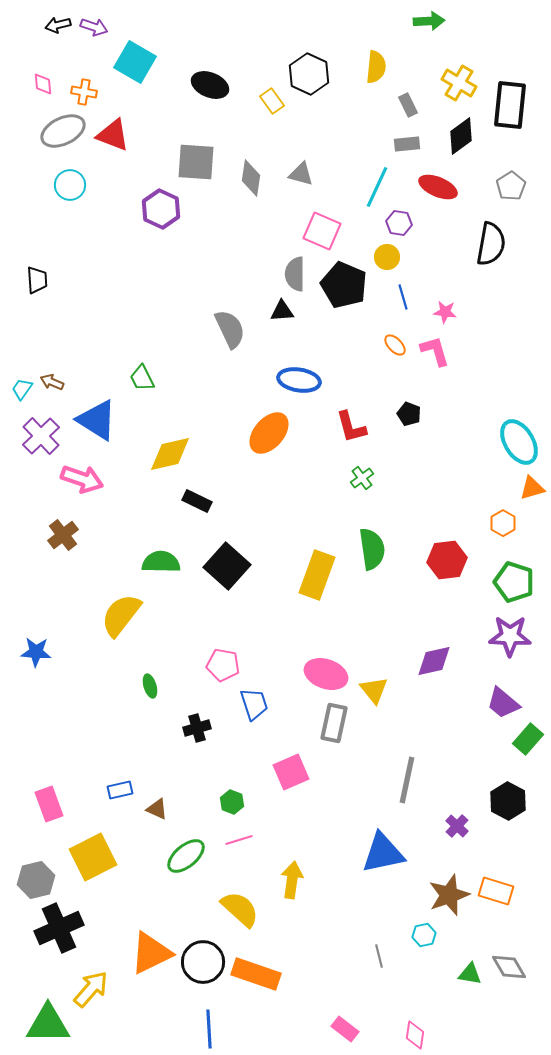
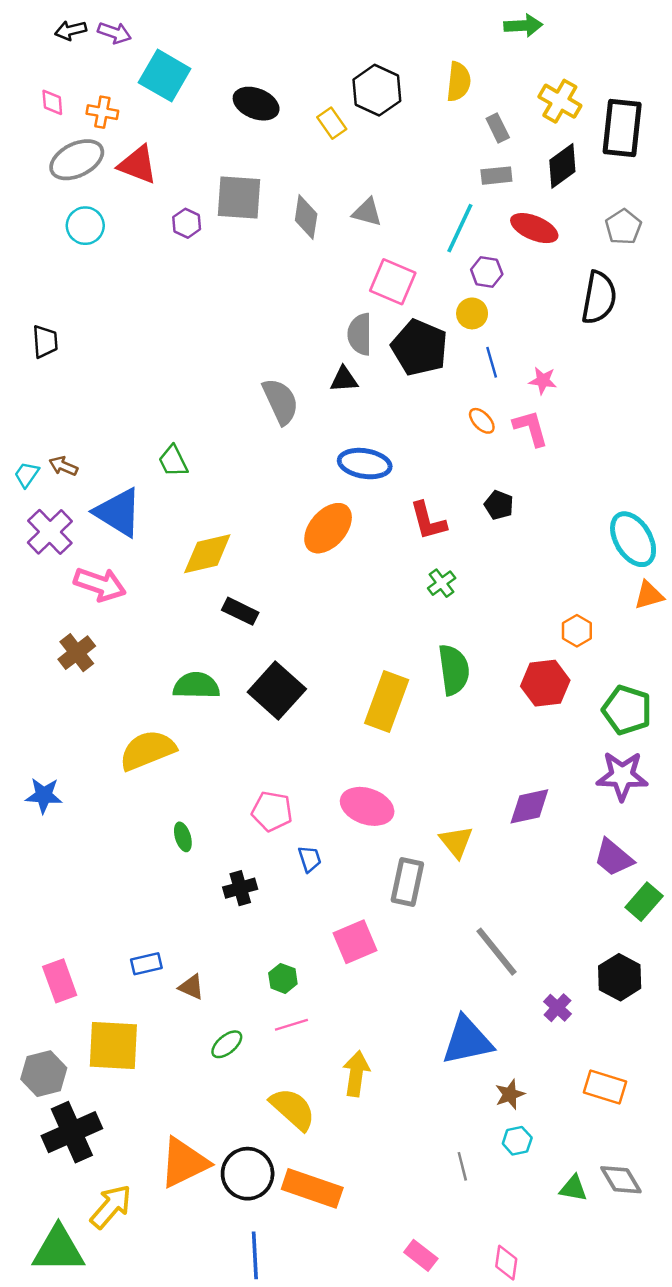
purple hexagon: (161, 209) -> (187, 223), moved, size x0.6
orange hexagon: (503, 523) -> (577, 631), moved
yellow semicircle: (121, 615) -> (147, 750), turned 30
pink ellipse: (326, 674) -> (367, 806), moved
blue trapezoid: (254, 704) -> (310, 859), size x0.7
gray line: (407, 780) -> (496, 952), turned -51
green ellipse: (186, 856) -> (227, 1044), size x0.7
yellow square: (93, 857) -> (113, 1046), turned 30
brown star: (449, 895) -> (510, 1094), moved, size x0.6

